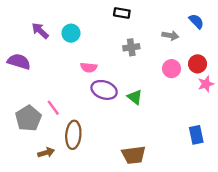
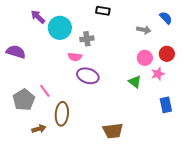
purple arrow: (40, 31) -> (38, 17), moved
cyan circle: (71, 33) -> (60, 28), size x1.5
gray cross: (131, 47) -> (87, 39), moved
pink star: (206, 84) -> (158, 74), moved
green triangle: (135, 97) -> (135, 82), moved
blue rectangle: (196, 135) -> (166, 105), moved

